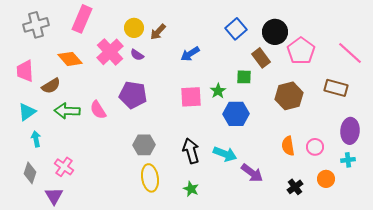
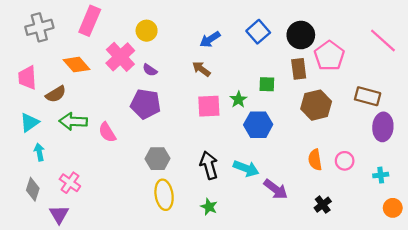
brown arrow: (158, 32) -> (201, 69), moved, turned 84
pink line: (350, 53) -> (383, 40), moved
blue arrow: (190, 54) -> (210, 39), moved
purple semicircle: (137, 55) -> (150, 70), moved
brown rectangle: (261, 58) -> (299, 69), moved, turned 30
pink semicircle: (98, 110) -> (107, 132), moved
purple ellipse: (350, 131) -> (383, 127), moved
orange circle: (326, 179) -> (393, 208), moved

